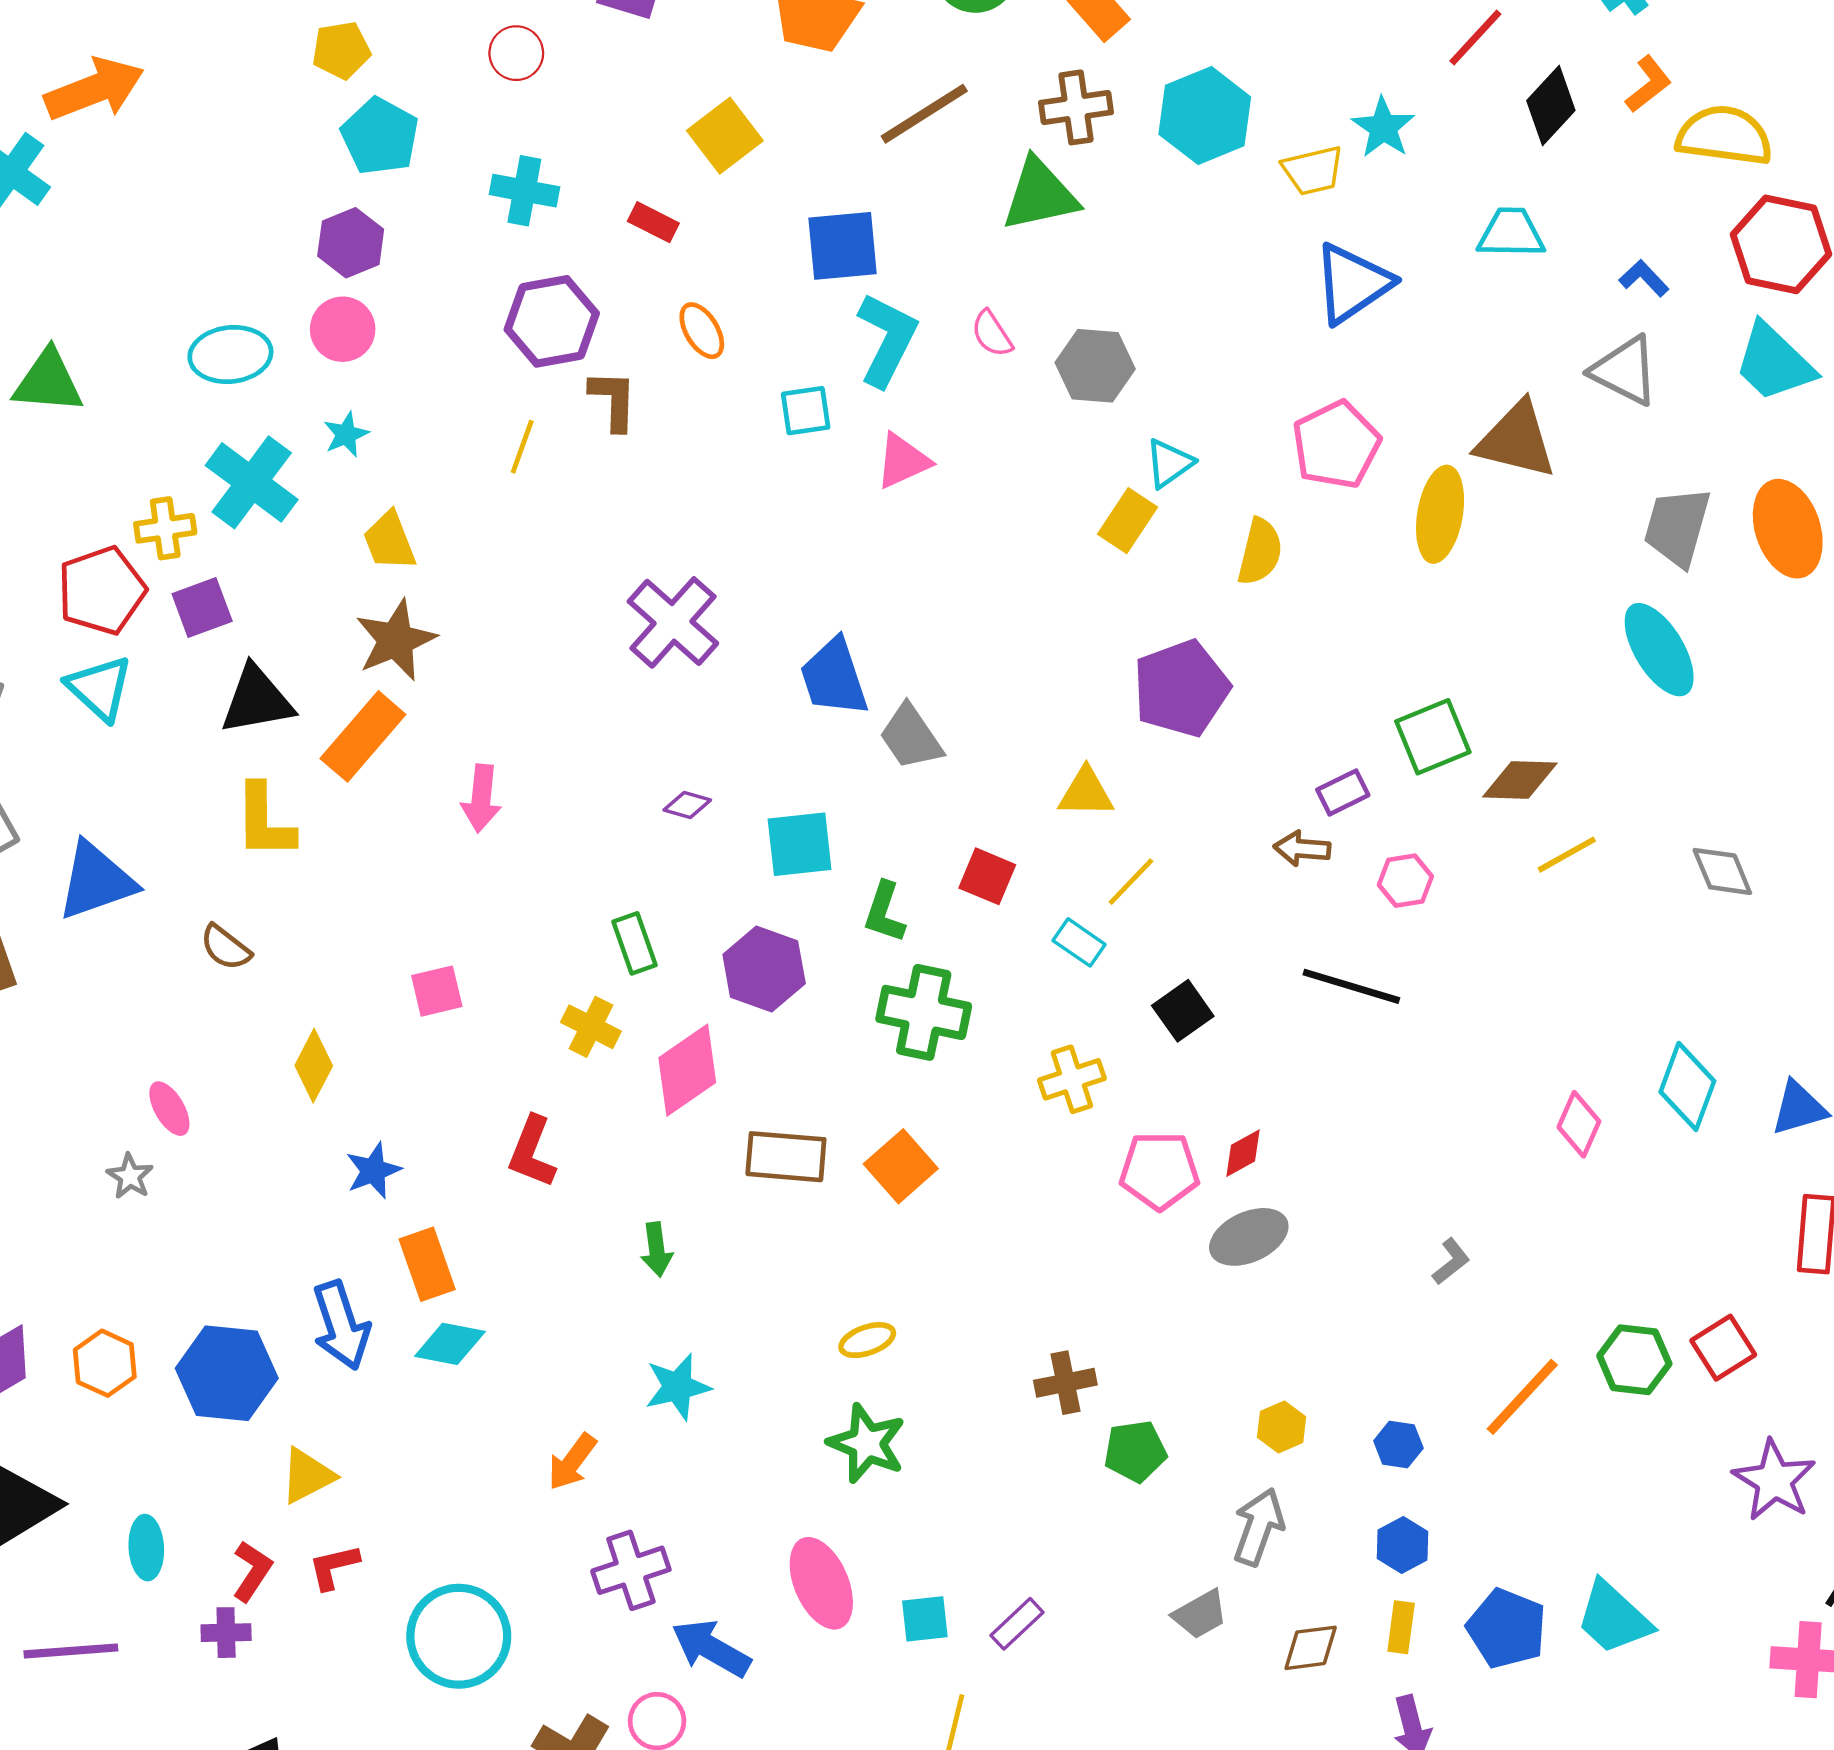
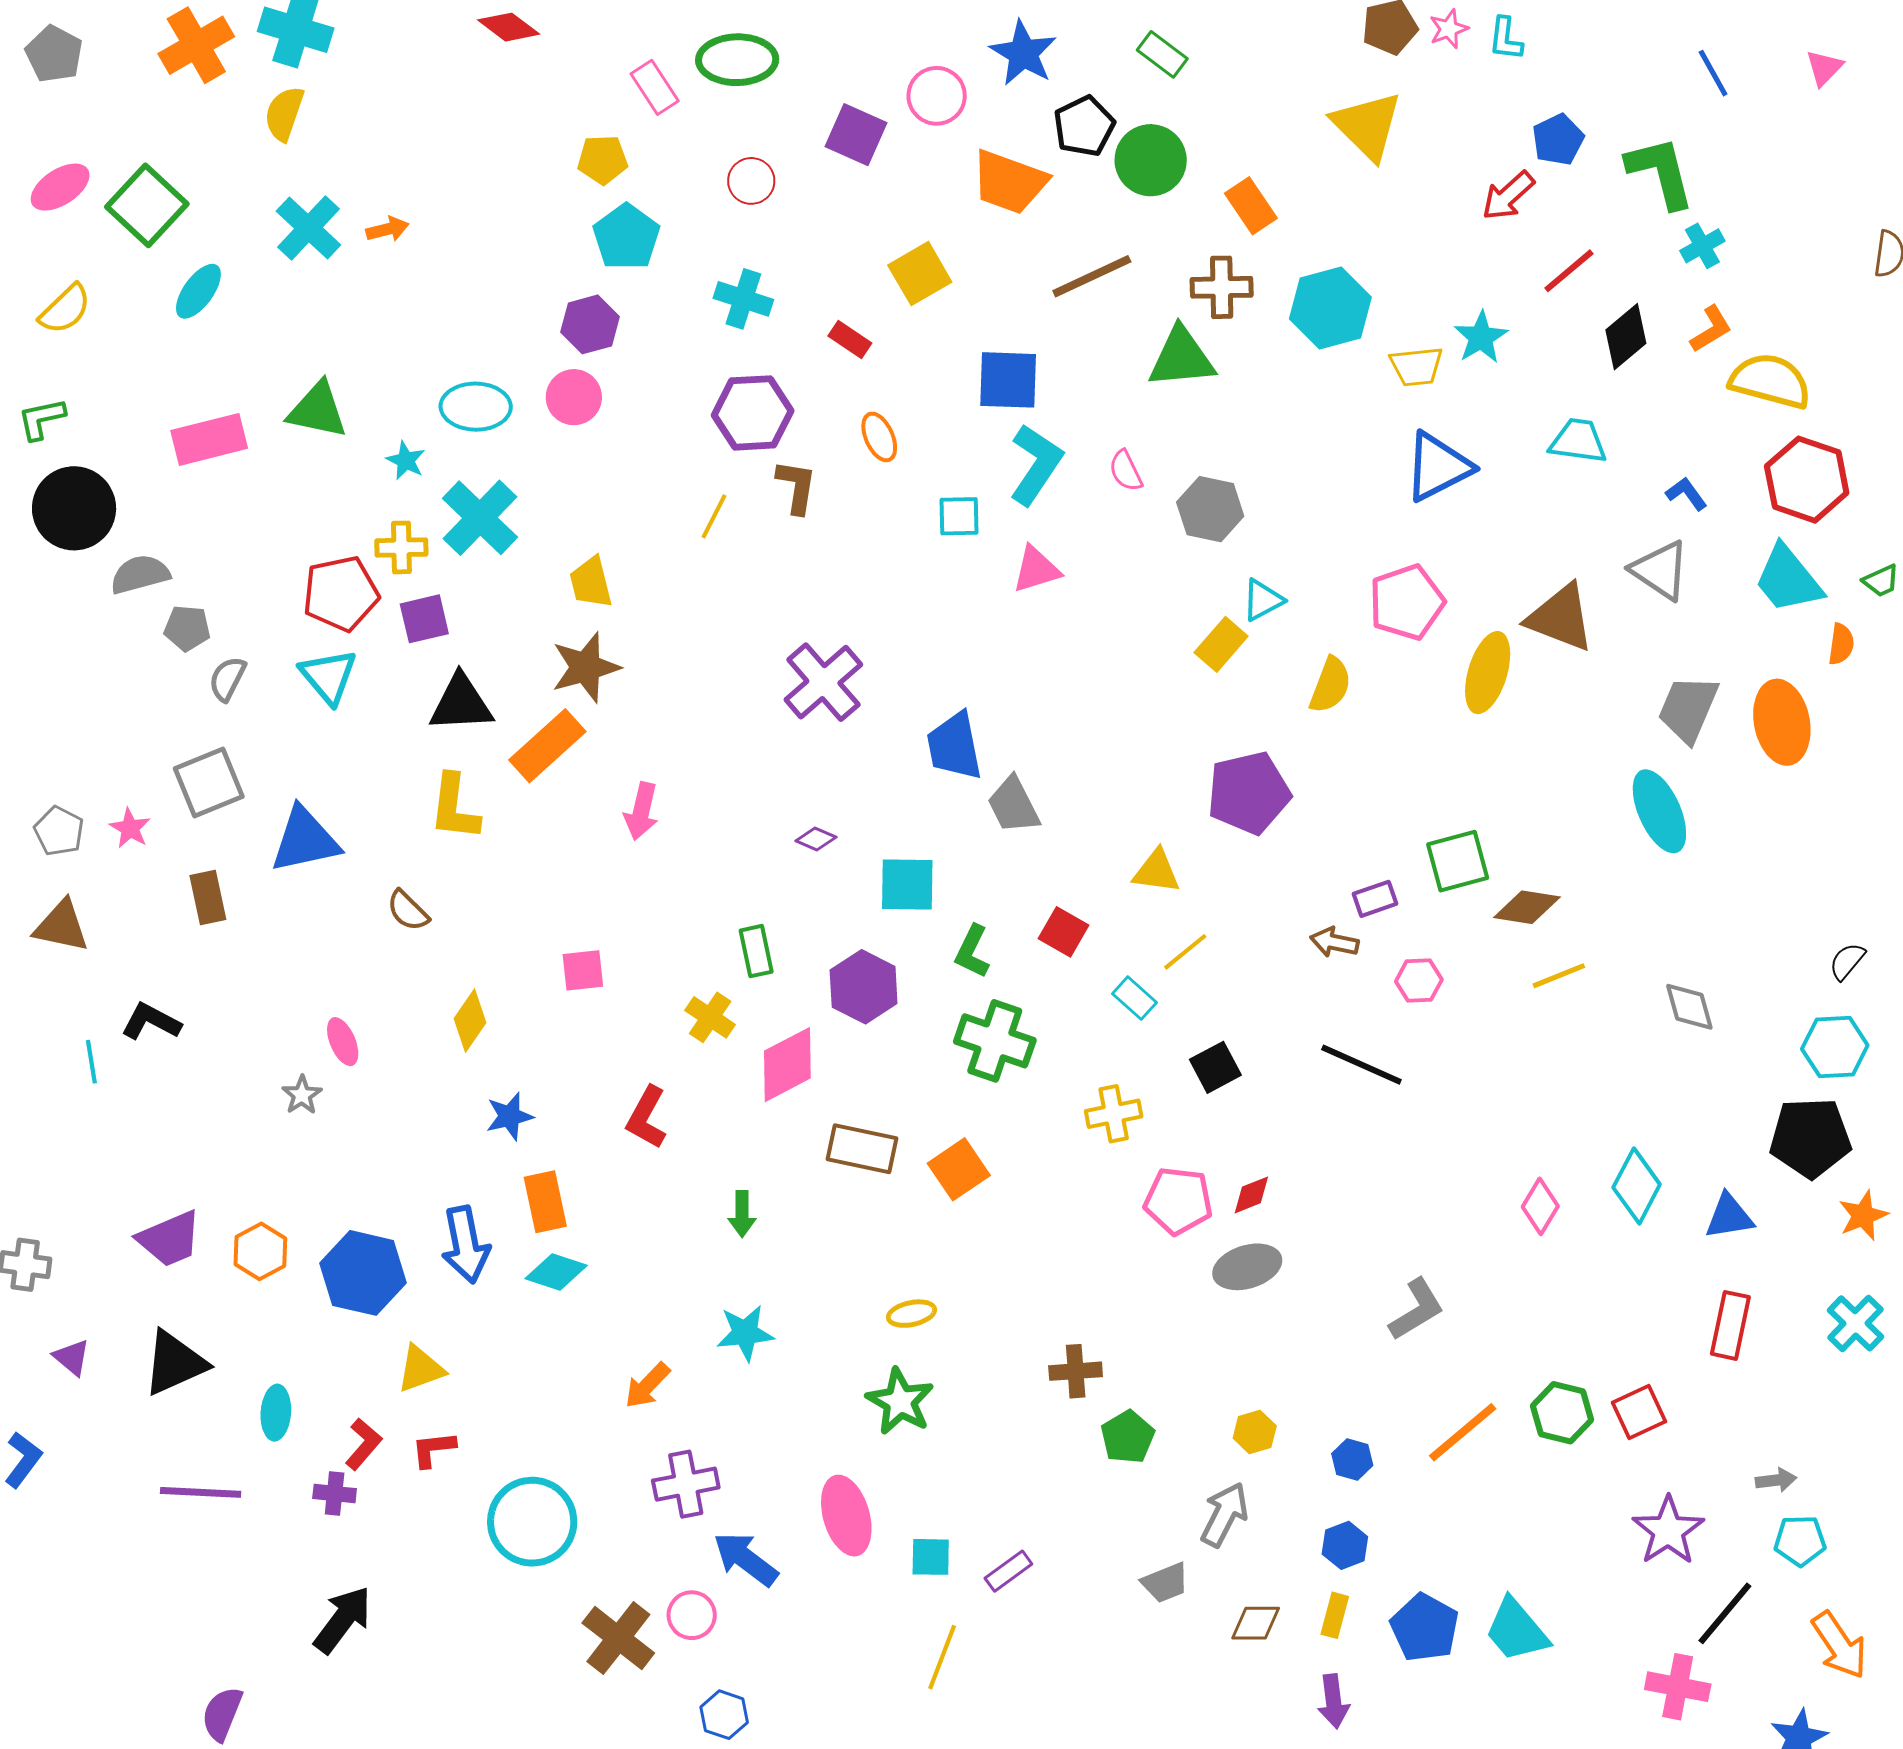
orange arrow: (94, 89) -> (387, 229), moved, size x0.5
cyan star: (346, 434) -> (406, 461), moved, turned -30
gray L-shape: (1451, 1262) -> (1417, 1310), size x1.6
green pentagon: (1135, 1451) -> (1128, 1437), turned -30

